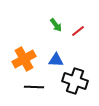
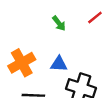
red line: (78, 31) -> (95, 17), moved

